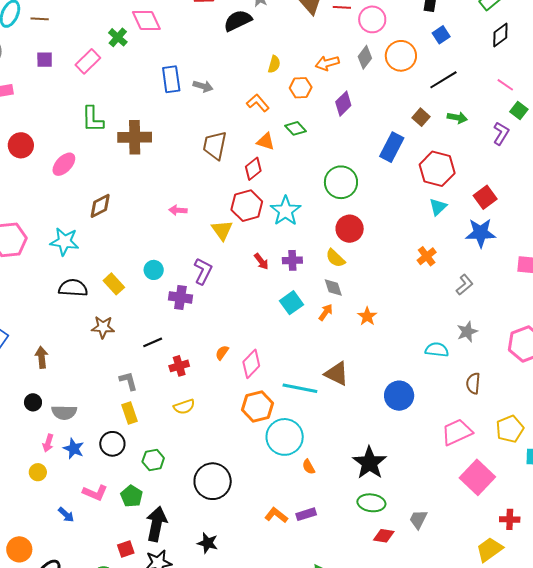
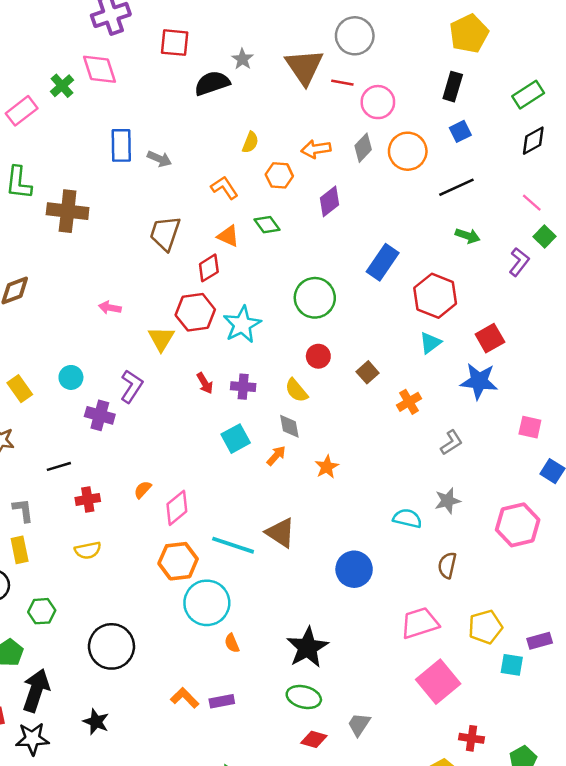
brown square: (421, 117) -> (368, 372), moved
red circle: (350, 229) -> (318, 356), size x0.7

